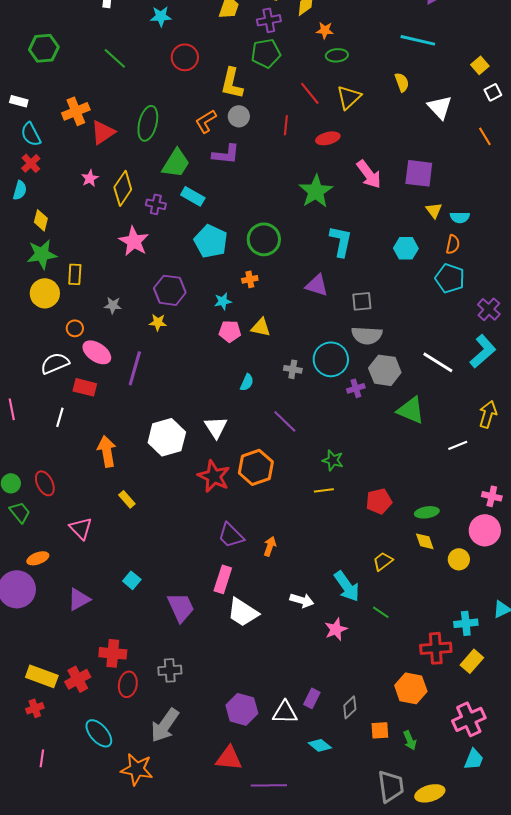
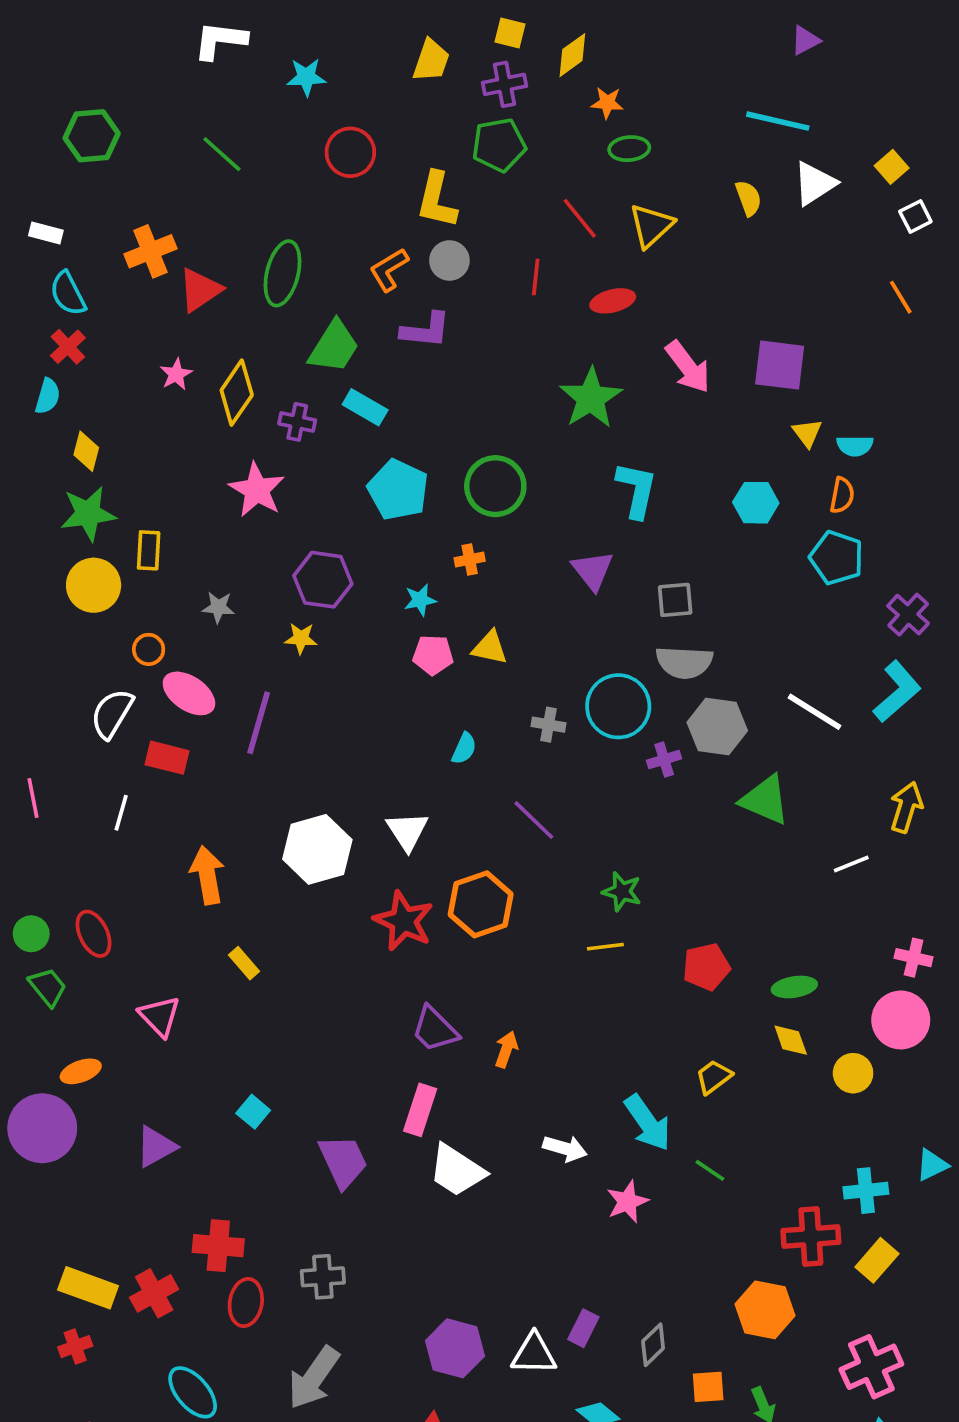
white triangle: (440, 107) -> (815, 183), moved, turned 40
purple triangle: (317, 285) -> (593, 571), turned 35
white semicircle: (55, 363) -> (112, 714), turned -36

